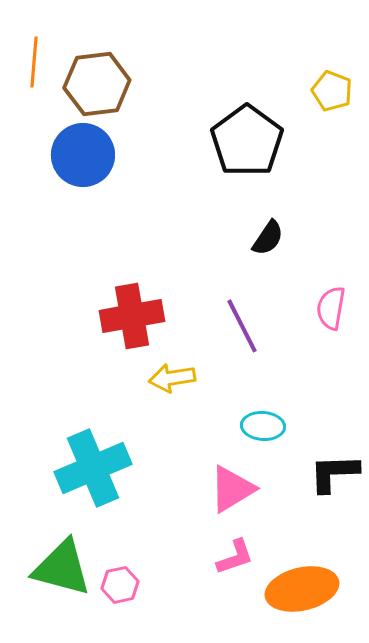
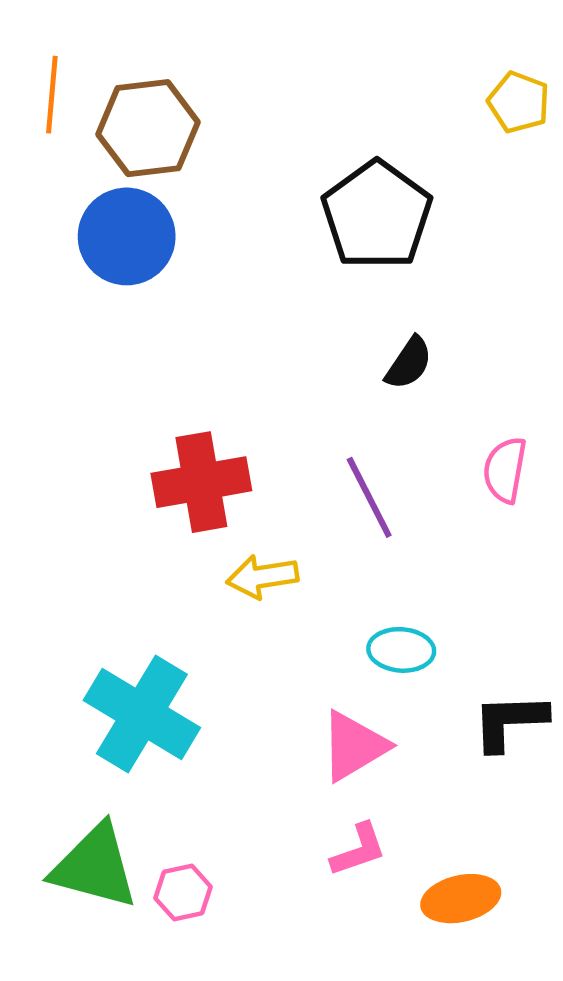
yellow pentagon: (332, 91) -> (519, 102), moved
cyan cross: (93, 468) -> (142, 714), turned -36
orange ellipse: (302, 589) -> (461, 899), size x0.7

